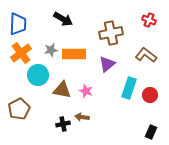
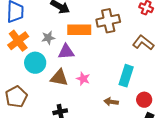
orange rectangle: (74, 54) -> (79, 30), moved
purple triangle: (107, 64) -> (66, 52), moved, turned 36
red circle: (150, 95) -> (144, 100), moved
brown arrow: (82, 117) -> (111, 102), moved

